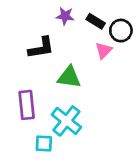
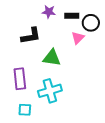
black rectangle: (96, 21) -> (72, 16), turned -32
cyan cross: (66, 121) -> (50, 91), turned 35
cyan square: (44, 143) -> (25, 110), moved

